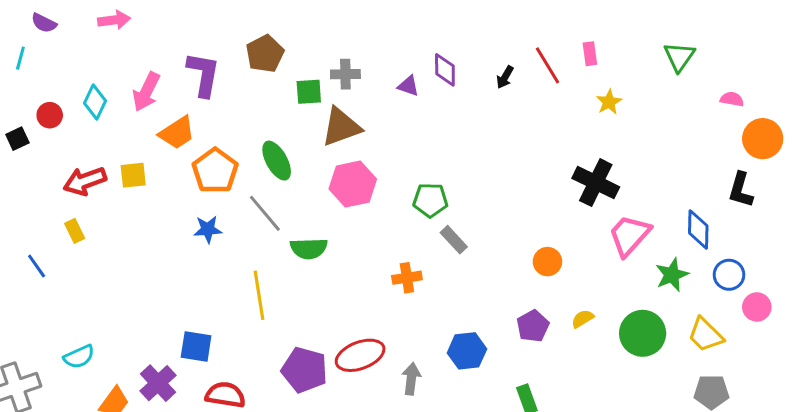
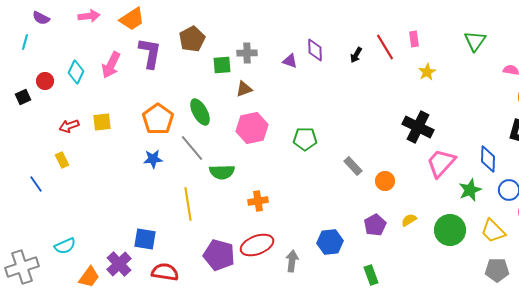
brown triangle: (341, 127) -> (244, 89), size x0.6
orange trapezoid: (177, 133) -> (132, 19), moved
red arrow: (85, 181) -> (69, 126), size x0.7
gray rectangle: (454, 240) -> (353, 166), moved
orange cross: (407, 278) -> (258, 201), moved

